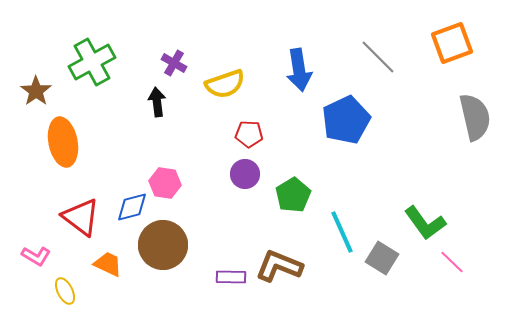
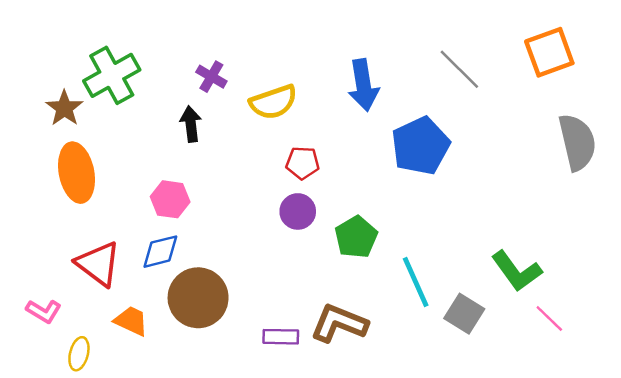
brown star: (36, 91) -> (64, 108), moved
pink hexagon: (165, 183) -> (170, 199), moved
yellow ellipse: (65, 291) -> (79, 354), turned 40

